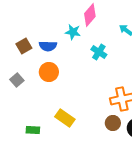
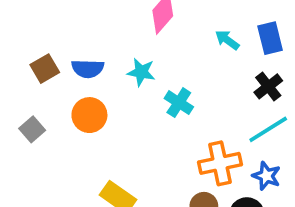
cyan star: (73, 32) -> (141, 72), moved
cyan cross: (99, 52) -> (179, 103), moved

